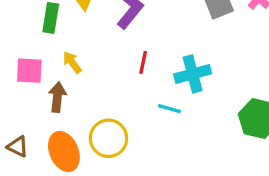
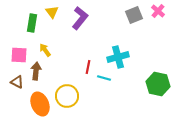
red line: (143, 62) -> (88, 67), moved
brown triangle: (18, 147) -> (17, 82), moved

